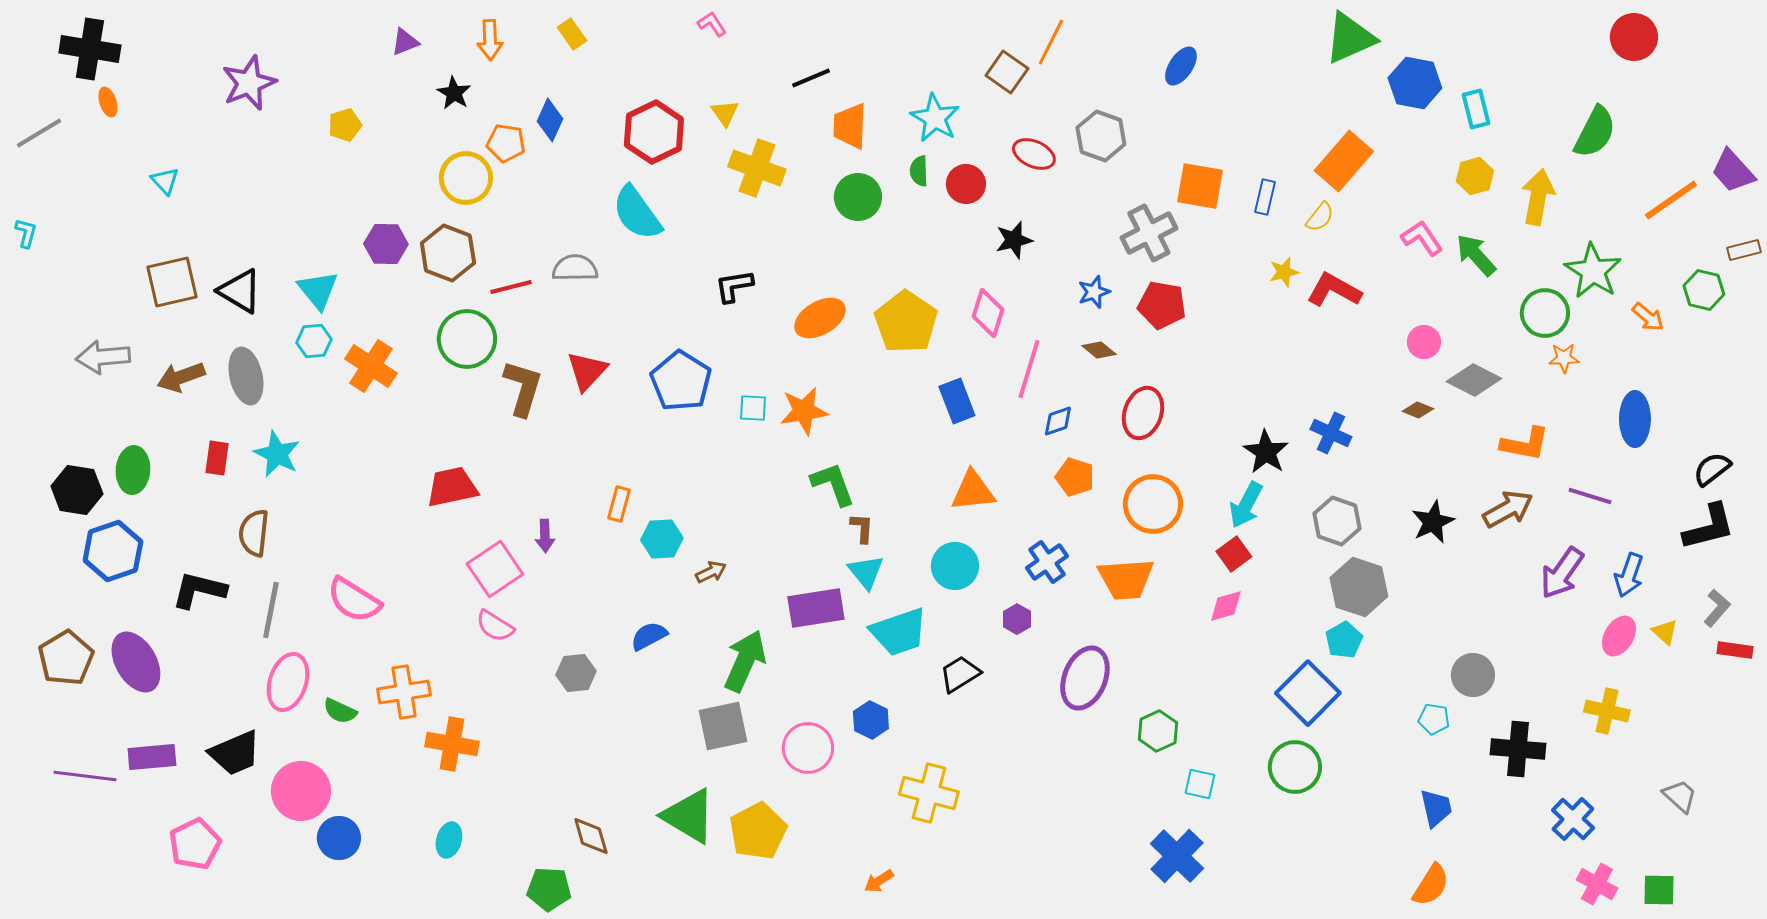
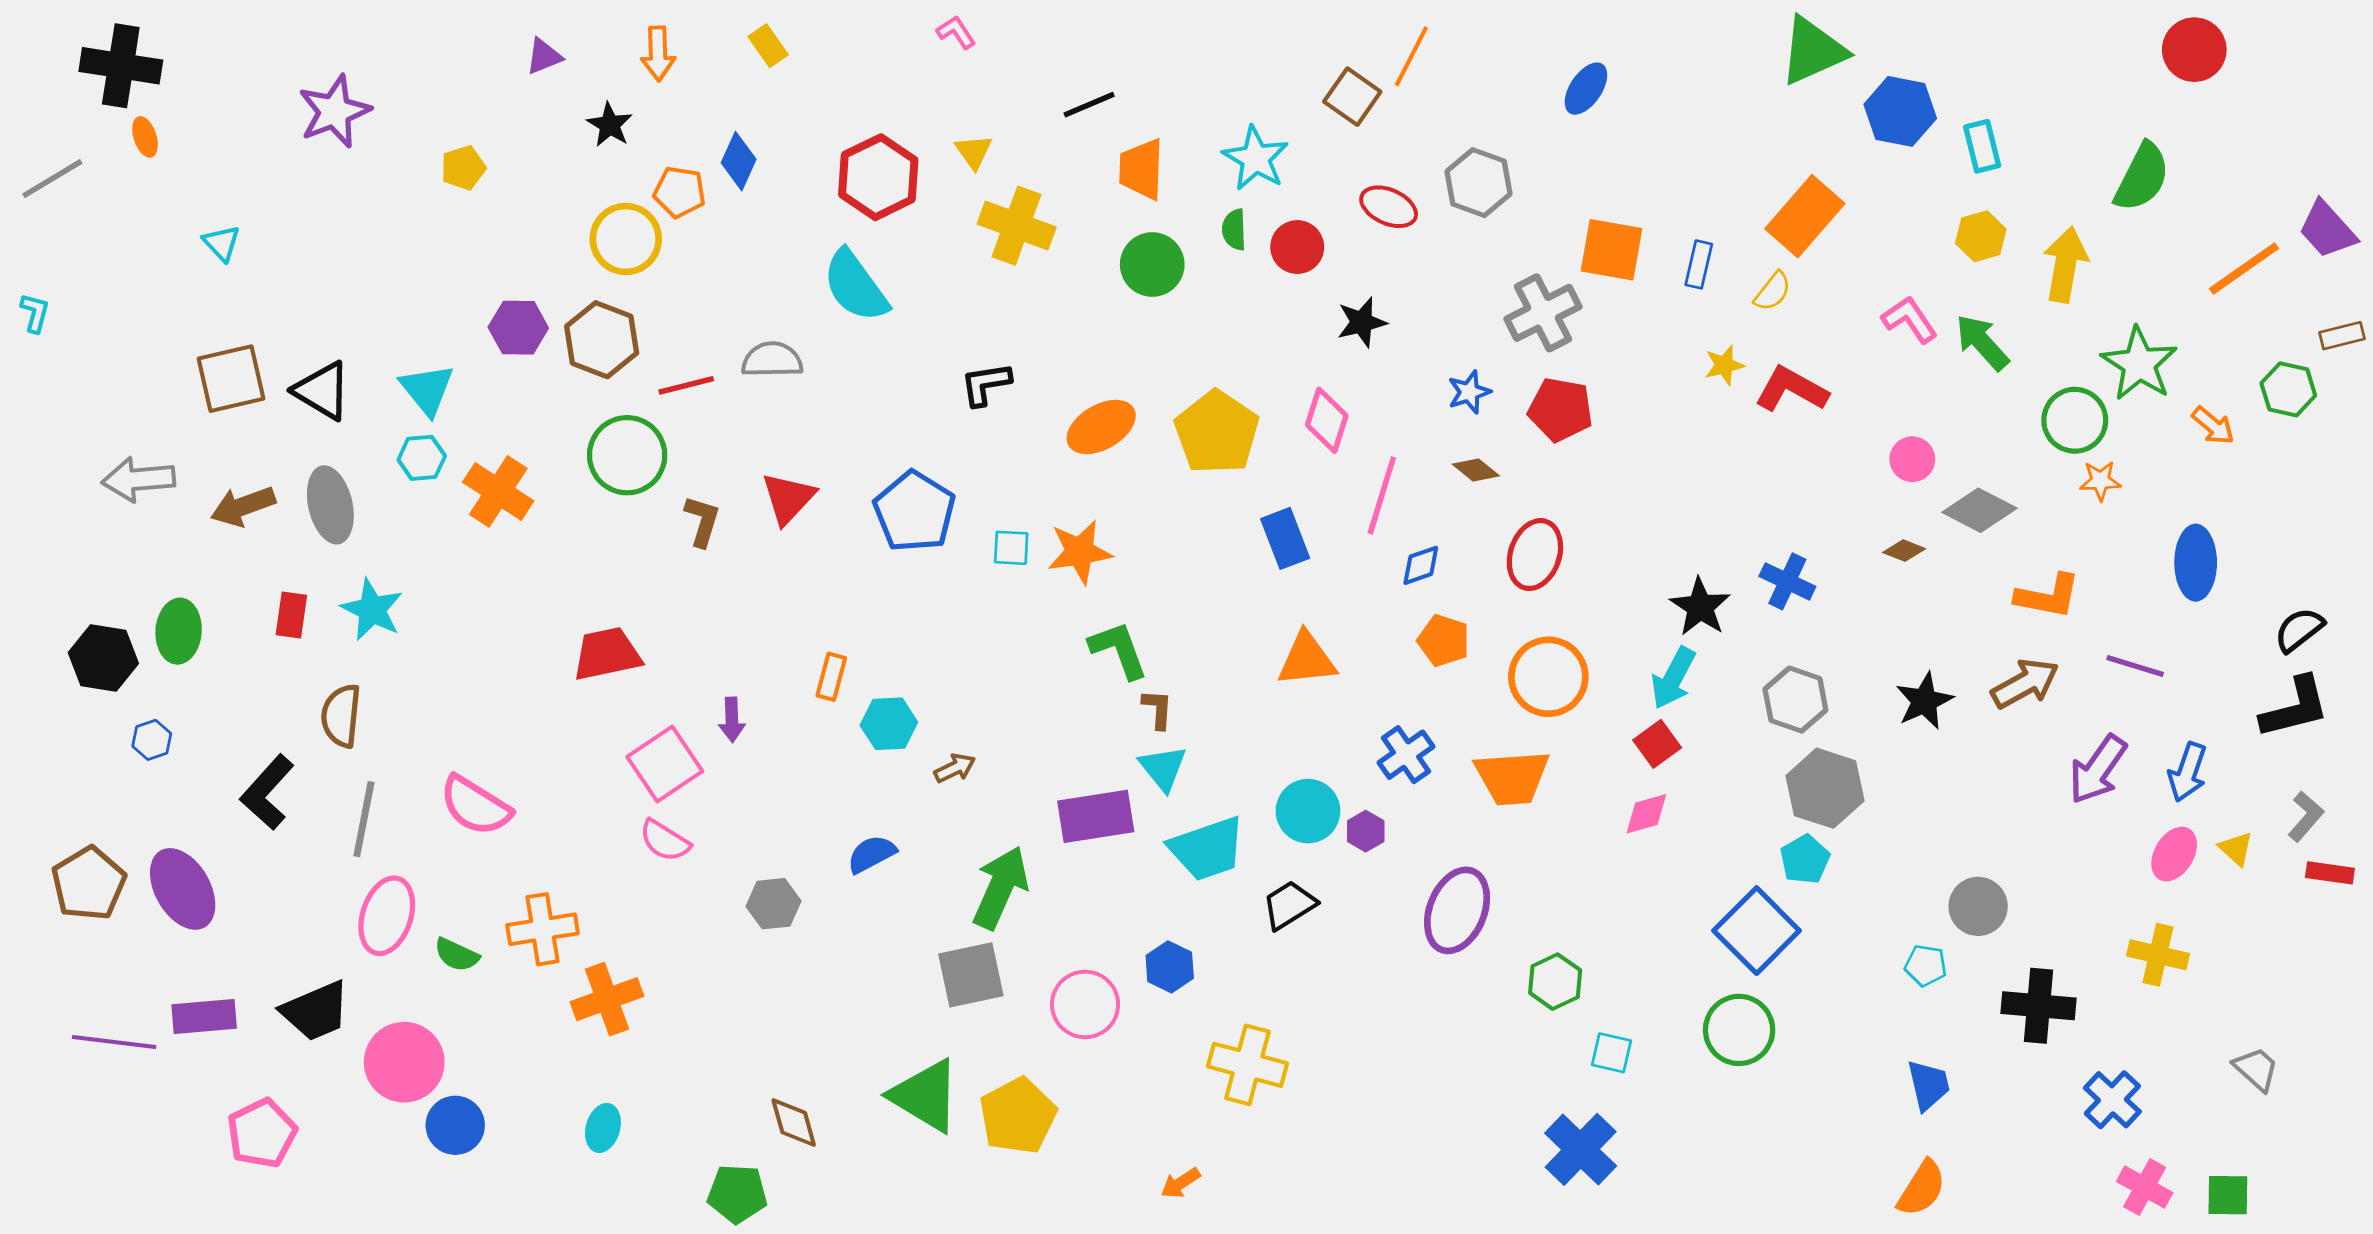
brown L-shape: (523, 388) -> (702, 521), size x0.7
blue hexagon: (113, 551) -> (152, 740), size x0.5
cyan circle: (955, 566) -> (1308, 811), moved
black L-shape: (199, 590) -> (267, 792), turned -62
orange cross: (452, 744) -> (607, 999), turned -30

